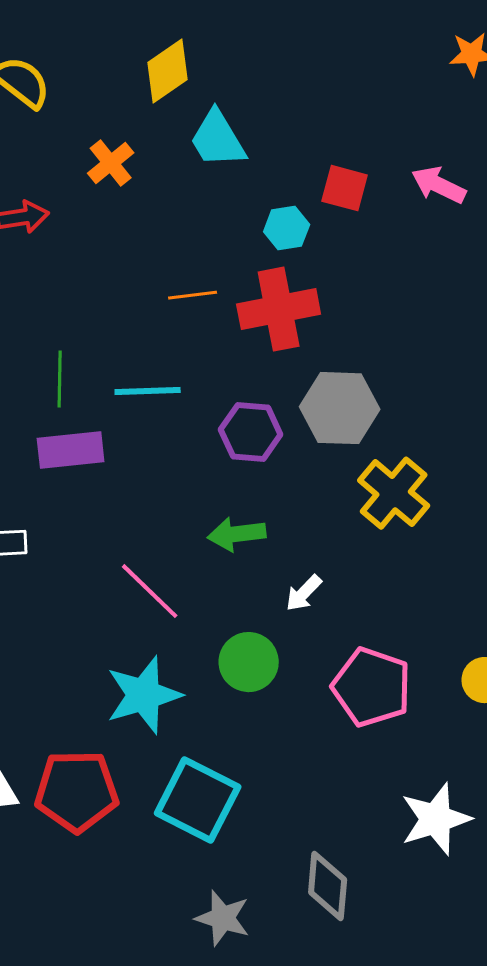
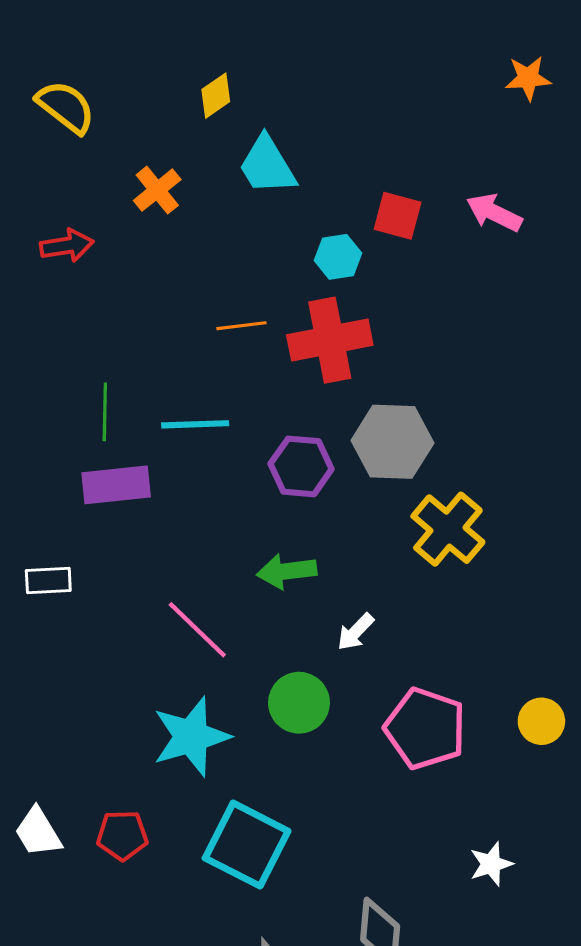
yellow diamond: (168, 71) -> (216, 96), size x0.7
red pentagon: (77, 791) -> (122, 835), size x0.6
white star: (436, 819) -> (491, 864), size x0.6

